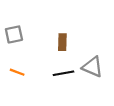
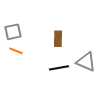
orange line: (17, 72) -> (16, 51), moved

